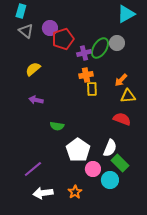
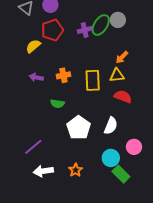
red pentagon: (63, 39) -> (52, 30), moved
orange cross: (86, 75) -> (63, 75), moved
yellow rectangle: (92, 89) -> (93, 80), moved, size x1.5
yellow triangle: (128, 96) -> (117, 75), moved
green rectangle: (120, 163) -> (121, 174), moved
pink circle: (93, 169) -> (134, 147), moved

